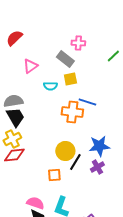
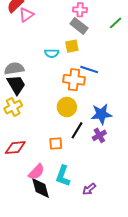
gray rectangle: (65, 59) -> (79, 26), moved
pink triangle: (30, 66) -> (26, 15), moved
yellow circle: (65, 151) -> (67, 107), moved
red diamond: (14, 155) -> (15, 148), moved
pink semicircle: (35, 203) -> (36, 172), turned 114

